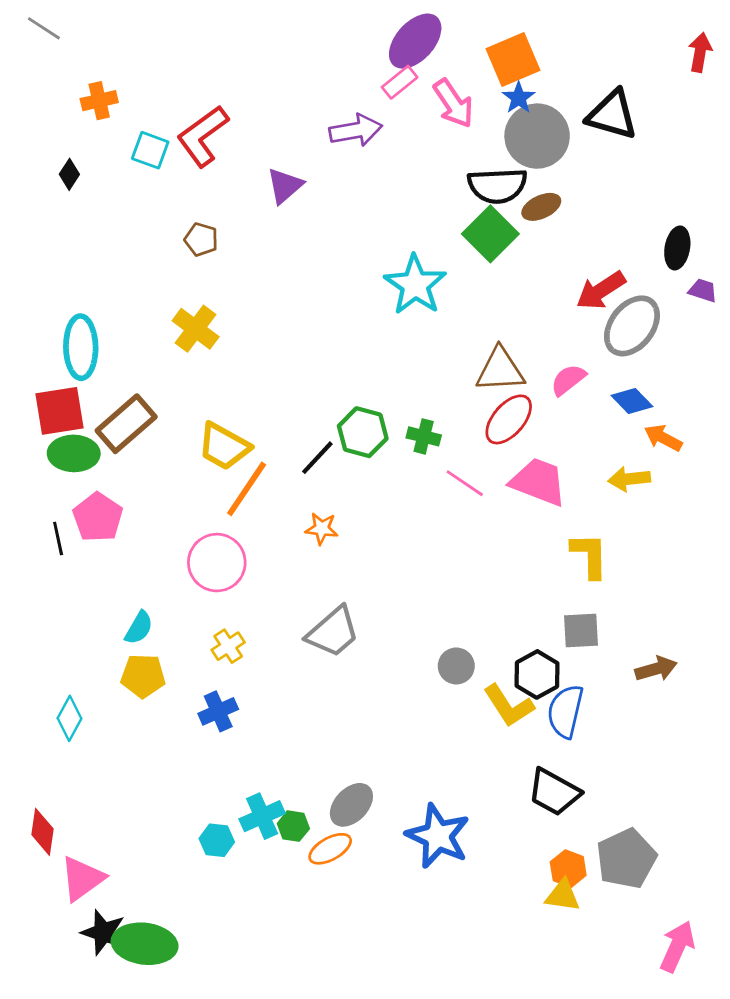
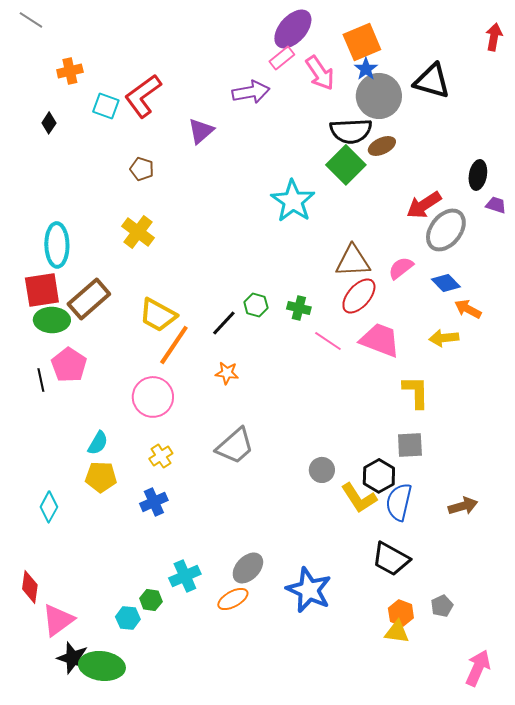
green hexagon: (363, 432) -> (256, 305), size x0.7
brown arrow: (656, 669) -> (463, 506), moved
green hexagon: (293, 826) -> (151, 600), moved
cyan hexagon: (217, 840) -> (128, 618), moved
gray pentagon: (626, 859) -> (442, 606), size x0.5

